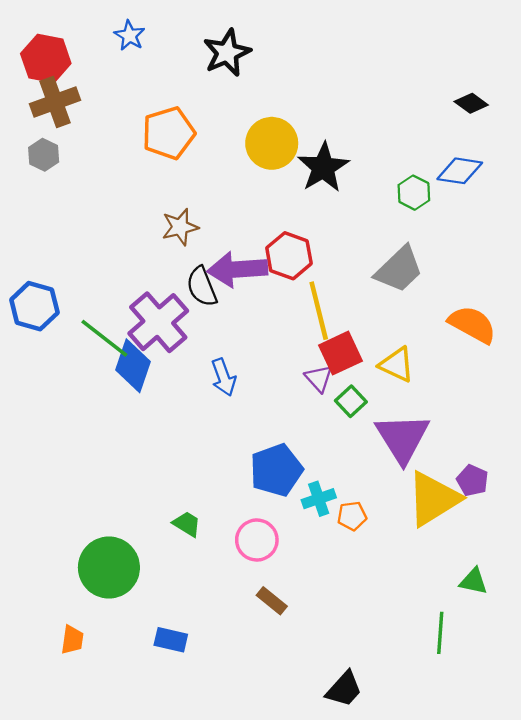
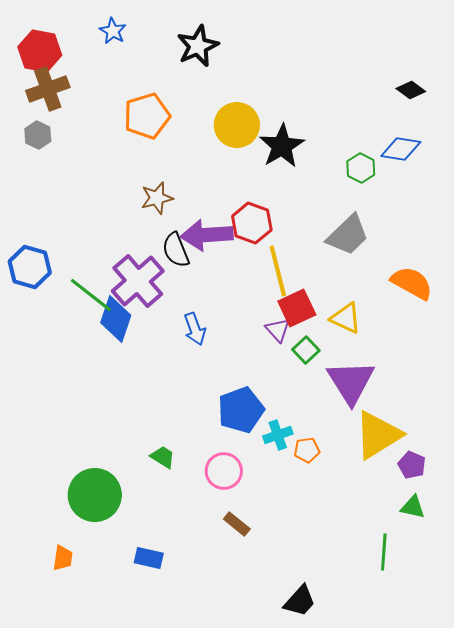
purple pentagon: (472, 480) -> (412, 465), moved

